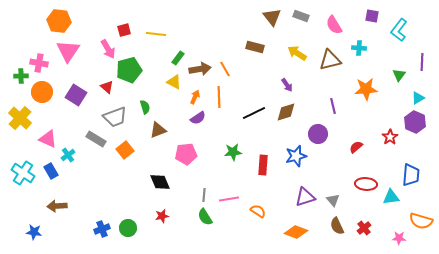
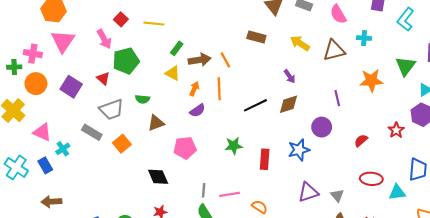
red square: (124, 30) -> (121, 19), turned -32
green triangle: (399, 75) -> (405, 66), size x1.5
green semicircle: (145, 107) -> (143, 99), turned 112

